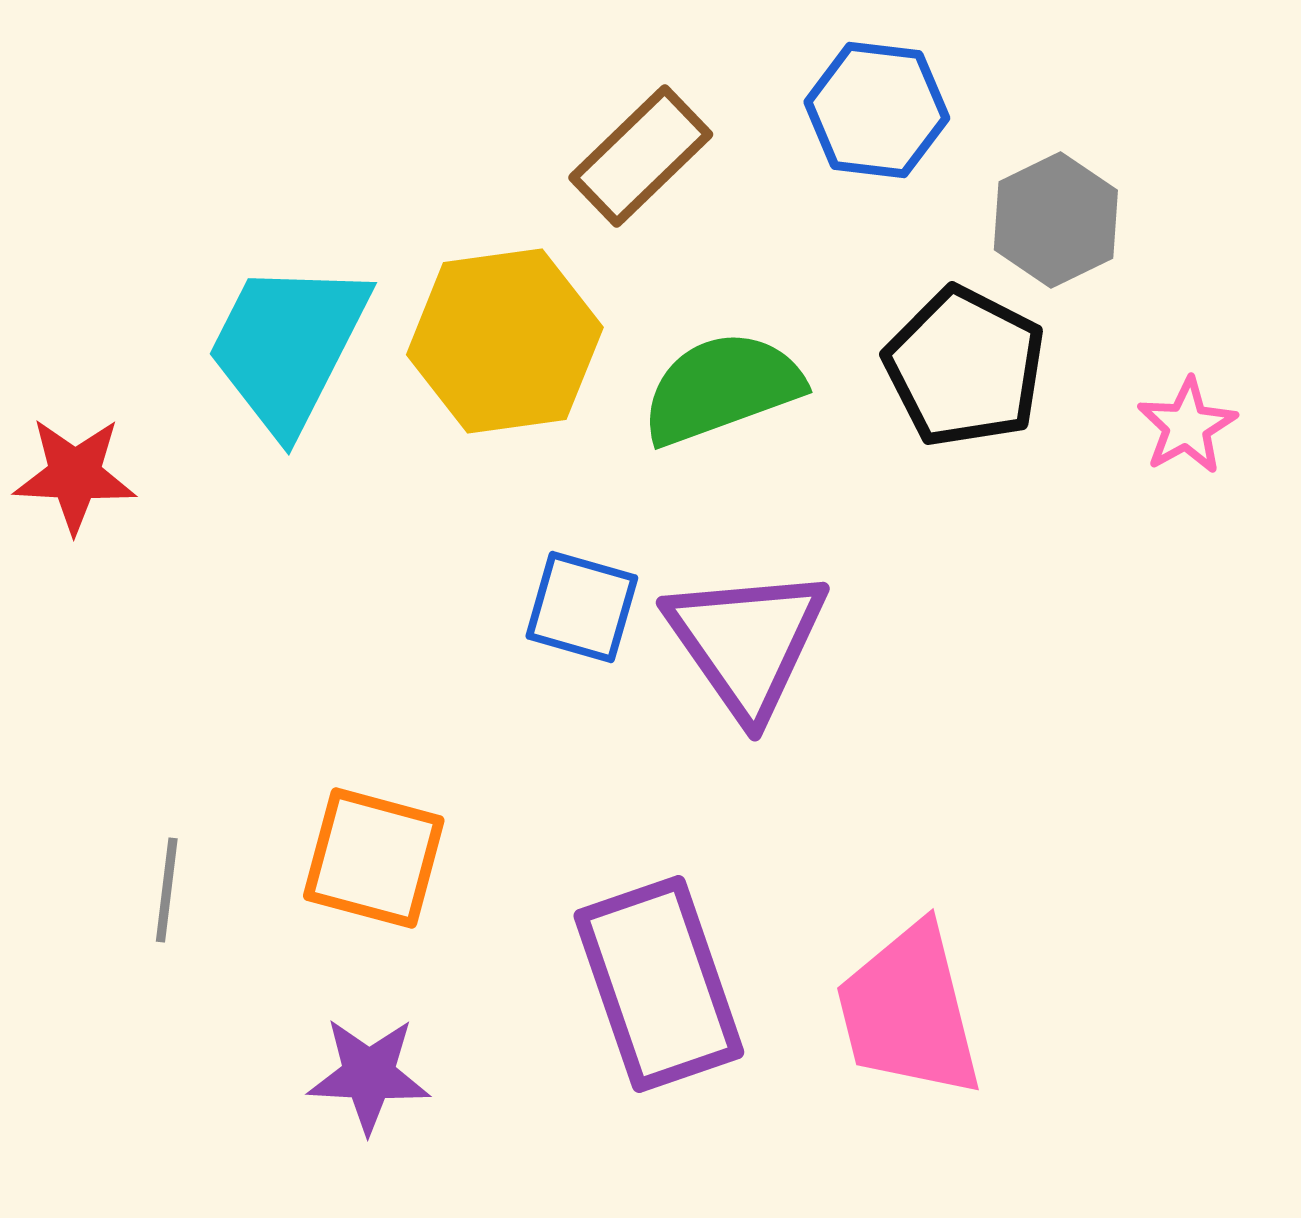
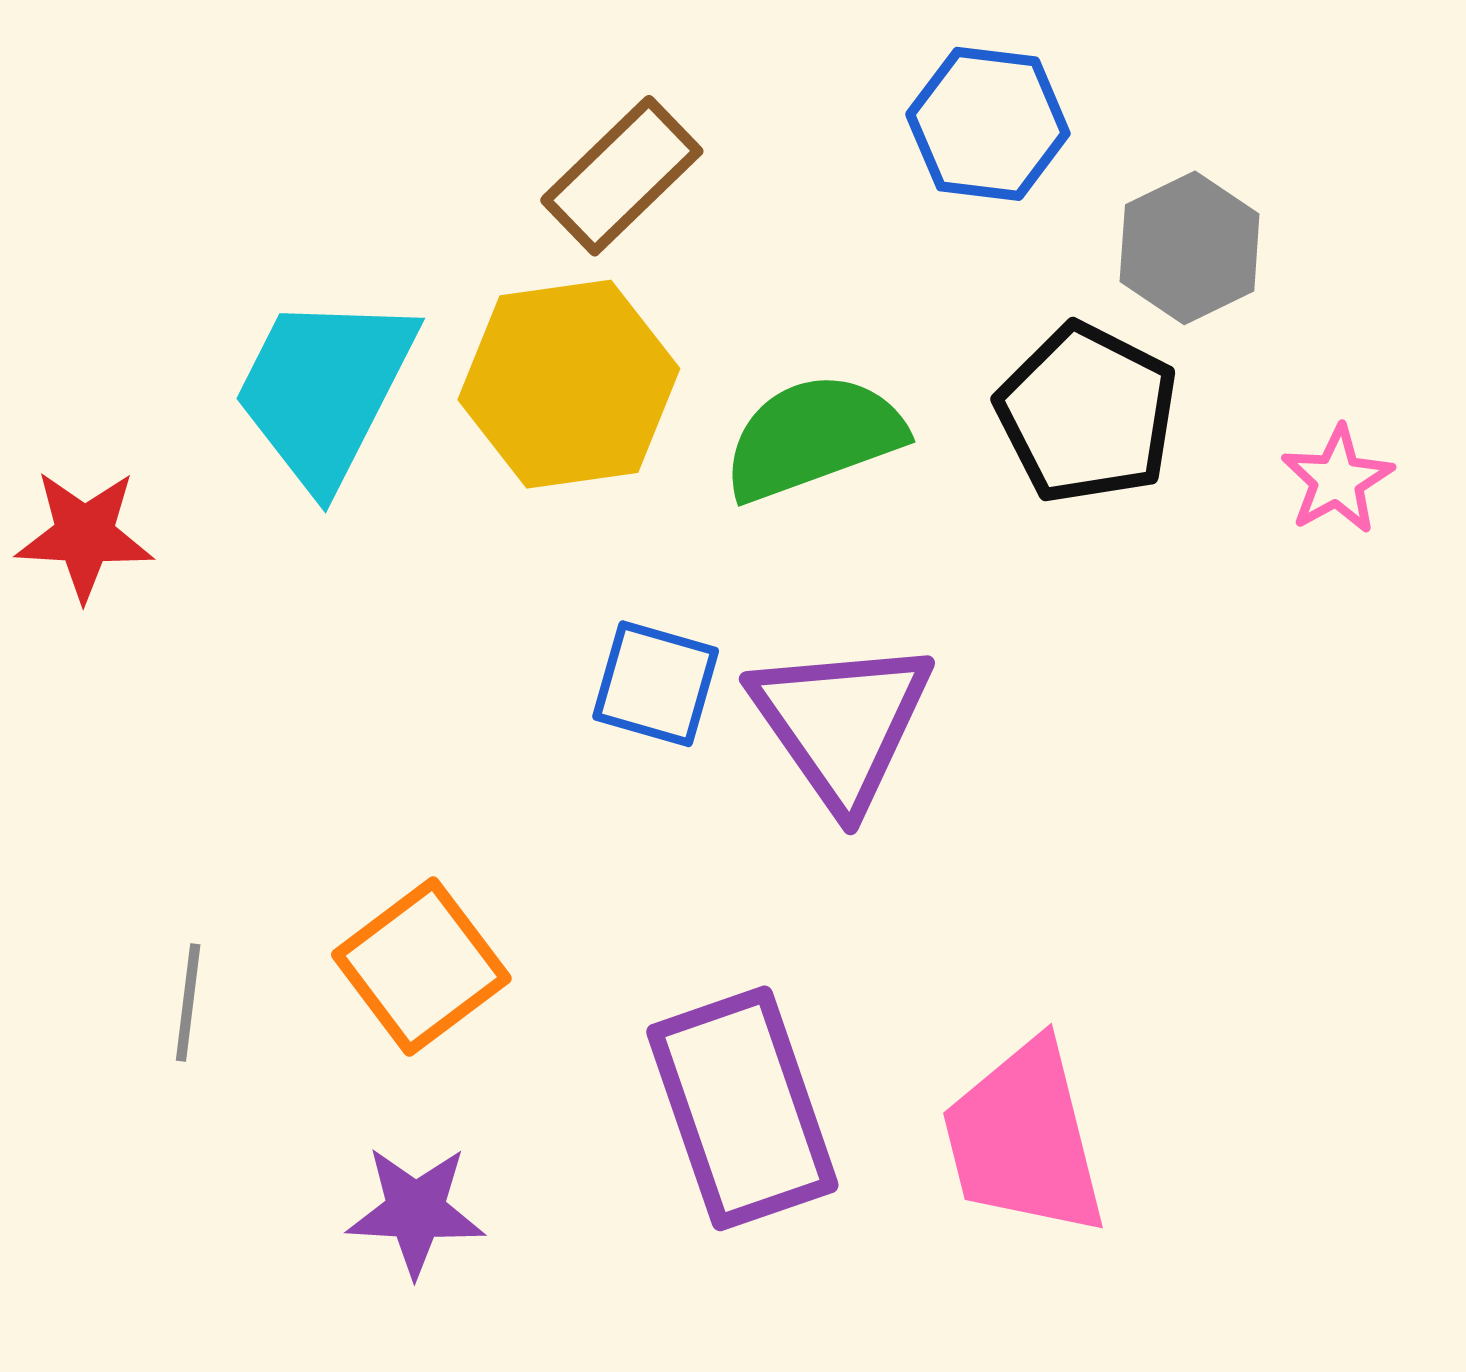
brown rectangle: (641, 156) -> (622, 176), moved
orange square: (374, 858) -> (421, 966), turned 38

